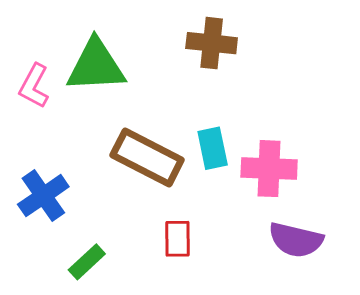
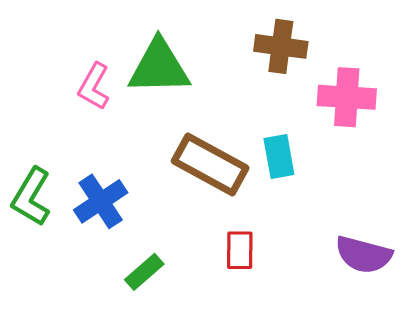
pink cross: (269, 169) -> (347, 97), moved

